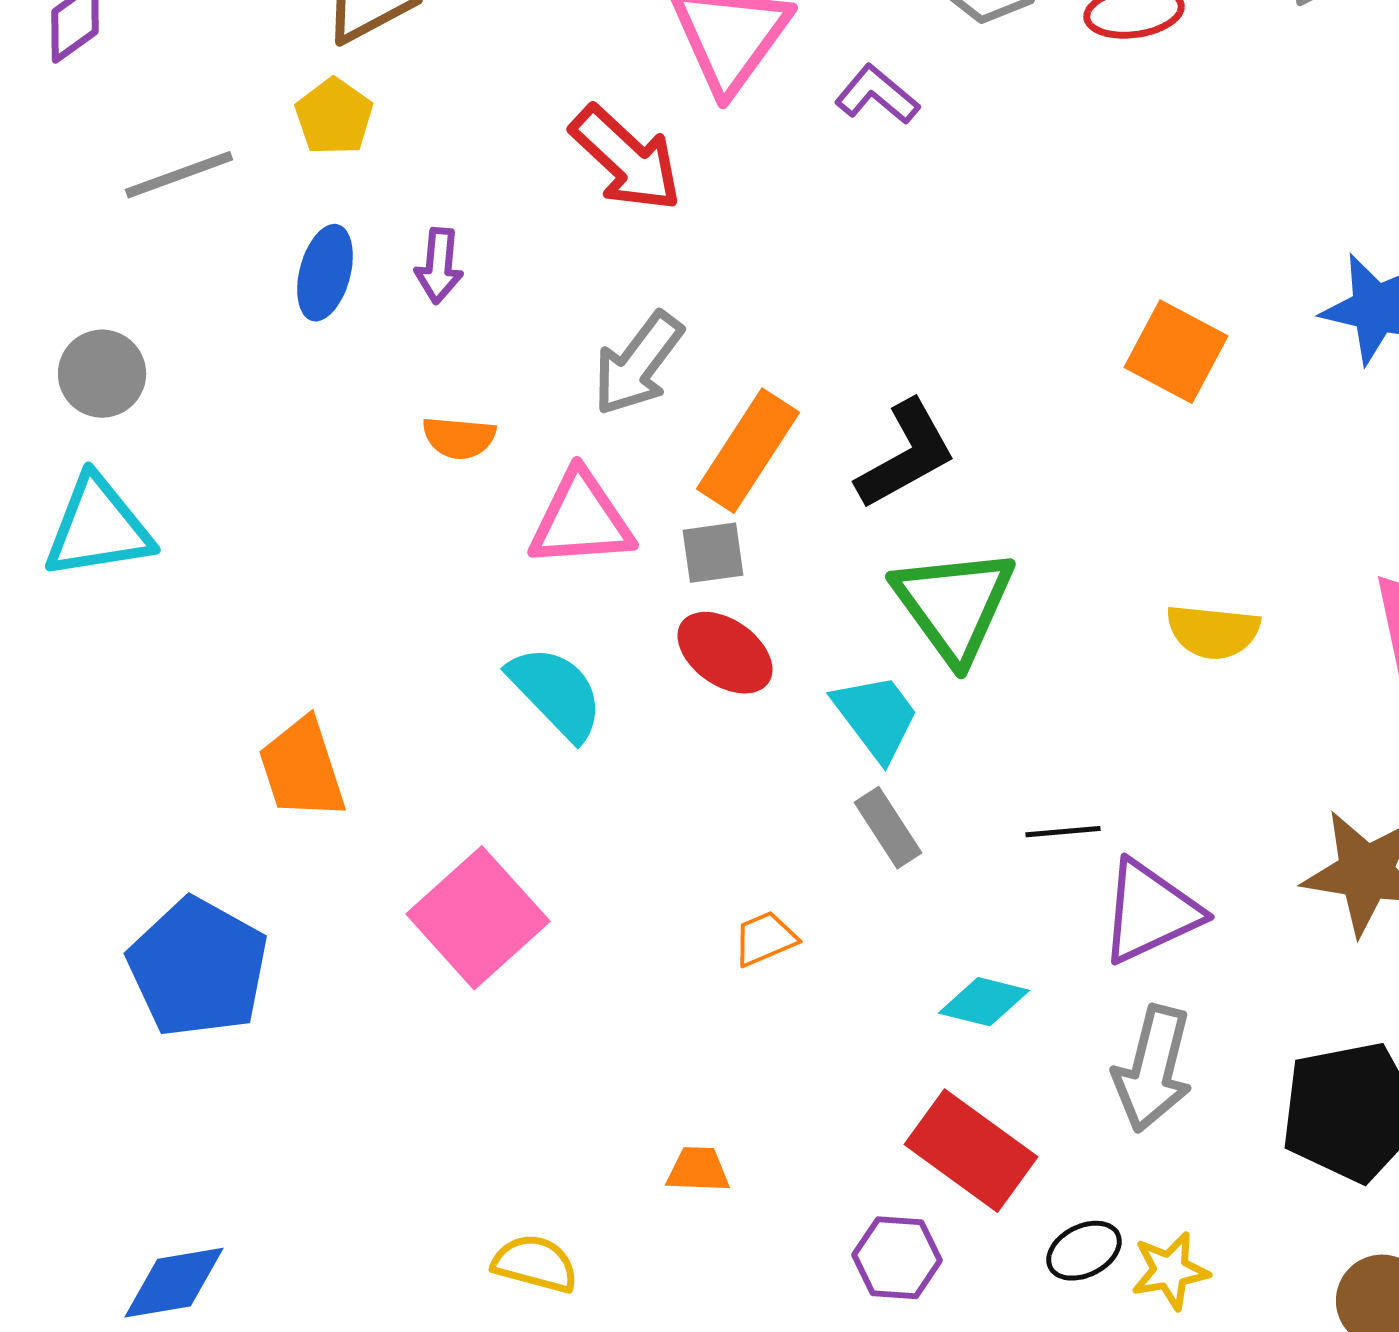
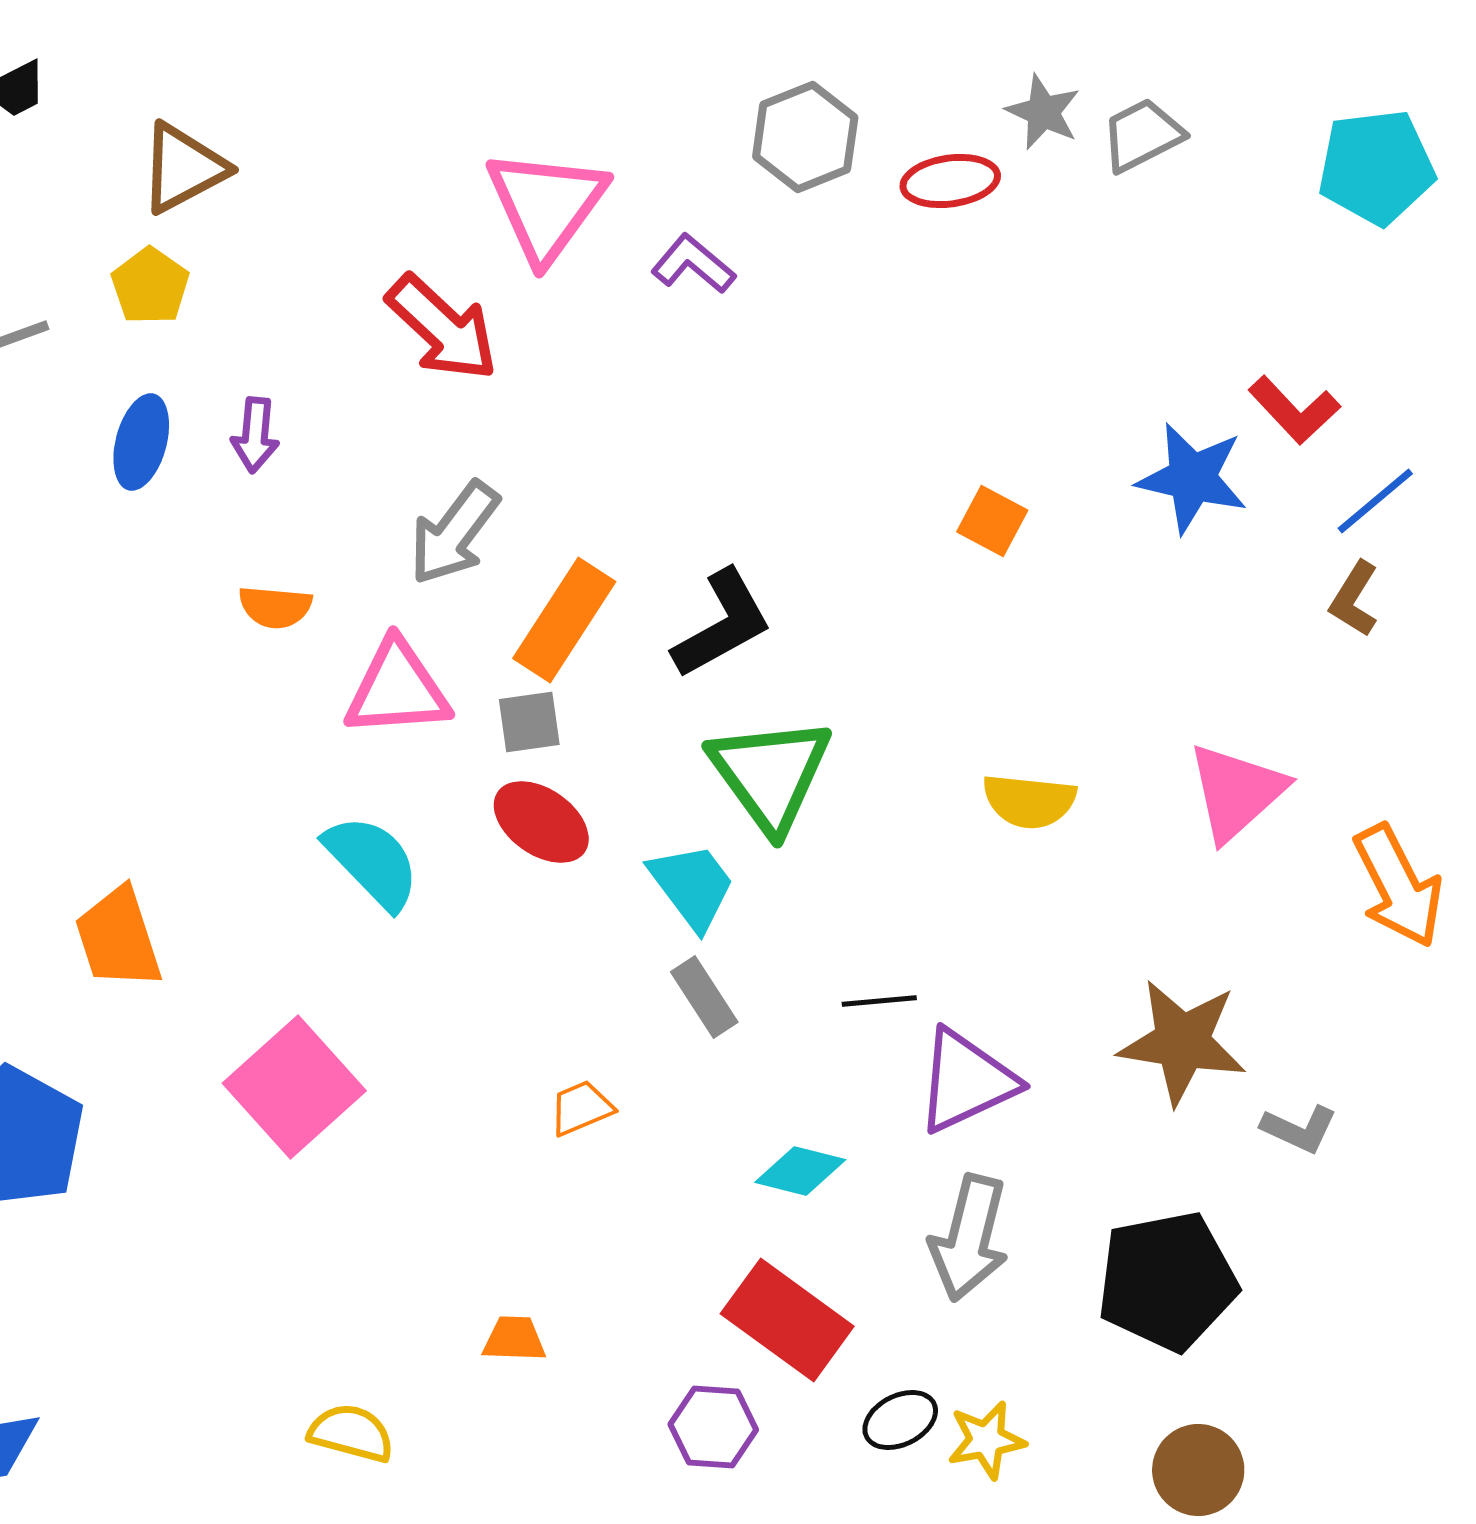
orange square: (1176, 352) -> (992, 521), size x0.7

